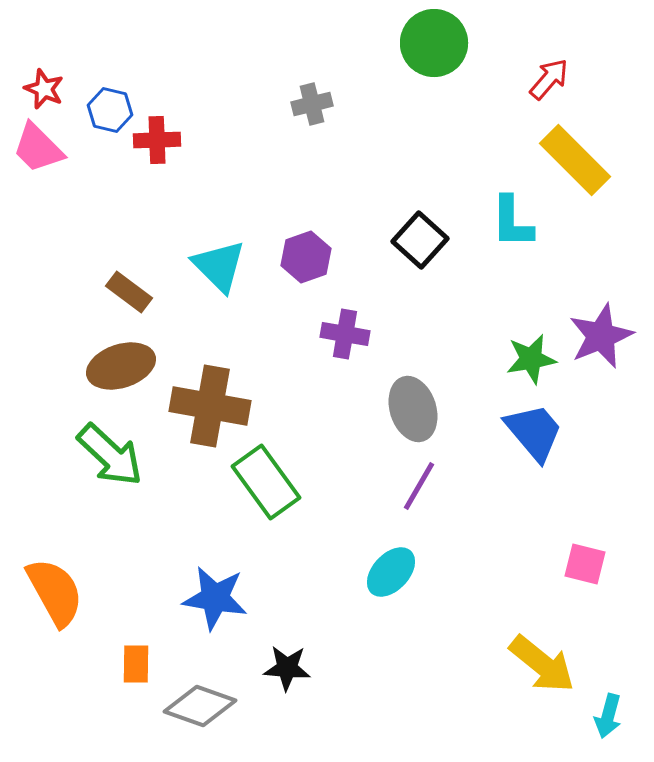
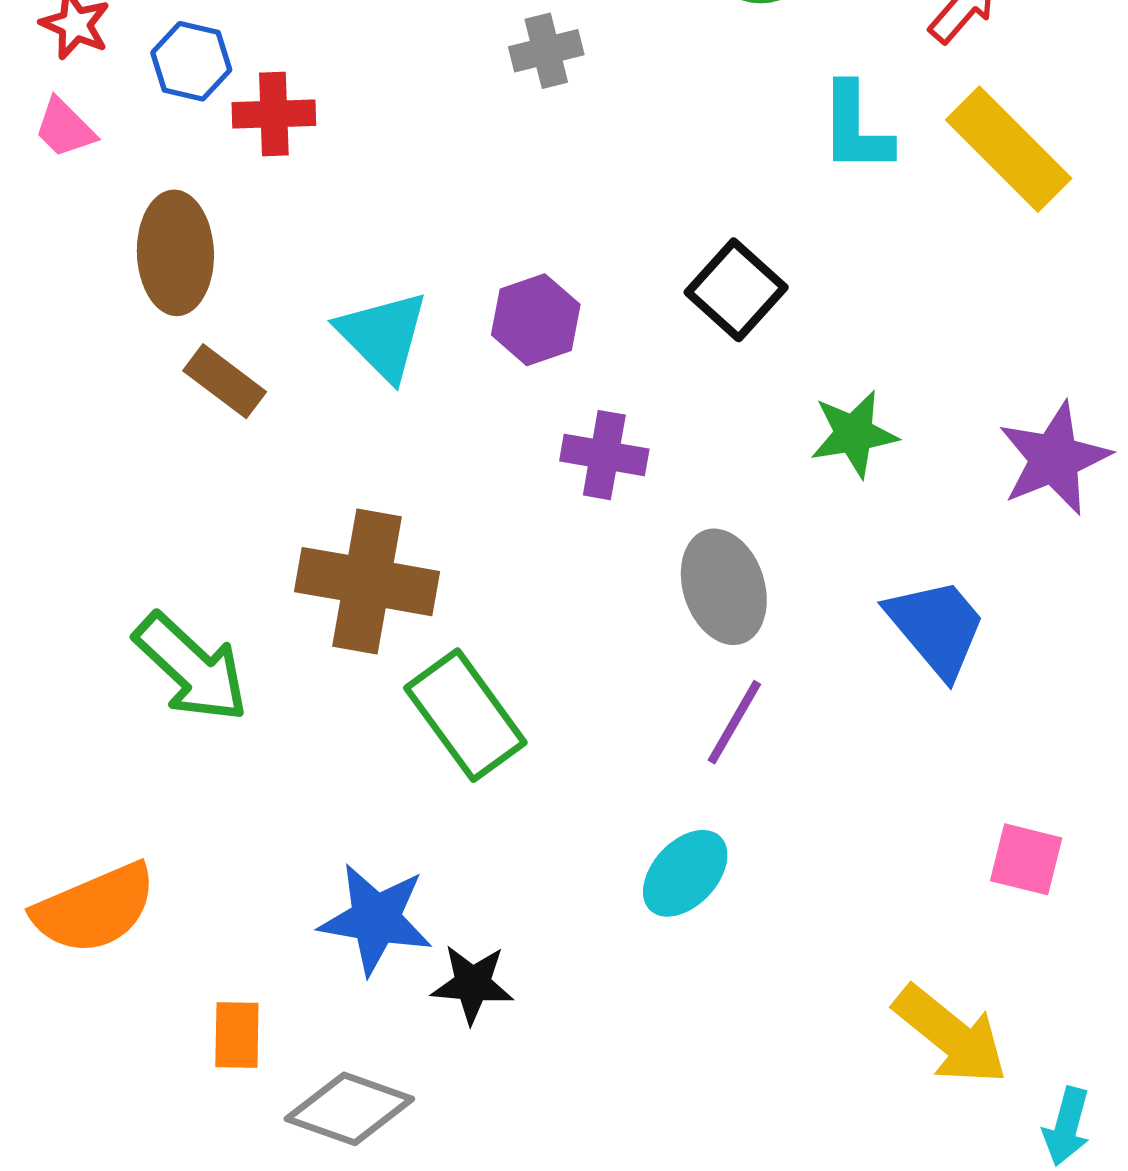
pink trapezoid: (38, 148) -> (65, 128), size x0.7
cyan L-shape: (512, 222) -> (856, 128), moved
green star: (531, 359) -> (854, 434), moved
brown ellipse: (121, 366) -> (175, 253), moved, turned -74
orange semicircle: (55, 592) -> (95, 908), turned 96
black star: (287, 668) -> (472, 984), moved

